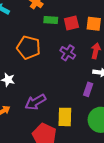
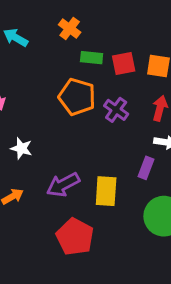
orange pentagon: (29, 47) -> (77, 97), moved
yellow rectangle: (65, 117) -> (106, 191), moved

